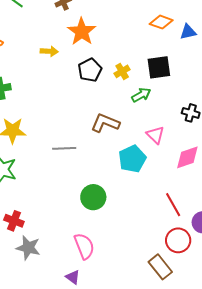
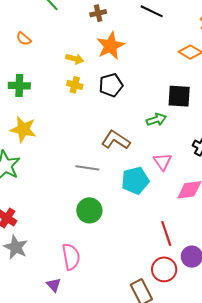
yellow cross: (122, 71) -> (75, 85), moved, turned 35
gray line: (64, 148) -> (87, 168), moved

